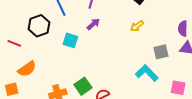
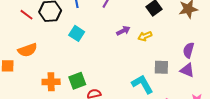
purple arrow: (93, 24) -> (123, 31), moved
red line: (14, 43) -> (27, 15), moved

